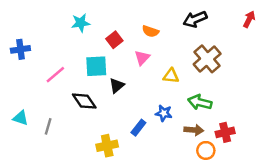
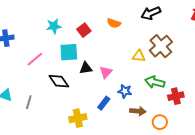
cyan star: (81, 23) -> (54, 26), moved
pink triangle: (142, 58) -> (106, 72), moved
yellow triangle: (171, 76) -> (139, 56), moved
black triangle: (117, 85) -> (86, 68), turned 32
brown arrow: (194, 130) -> (138, 111), moved
red cross: (225, 132) -> (176, 96), moved

